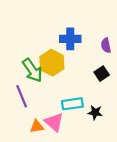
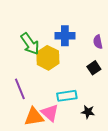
green arrow: (32, 70) -> (30, 44), moved
black star: (95, 112) -> (88, 112), moved
orange triangle: (37, 126) -> (34, 117), size x1.5

